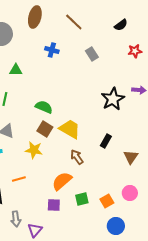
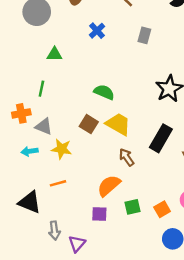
blue cross: (52, 50) -> (97, 31), turned 32
gray rectangle: (92, 54) -> (144, 35), turned 48
green semicircle: (44, 107) -> (104, 92), moved
black rectangle: (106, 141) -> (161, 138), size x1.6
yellow star: (34, 150) -> (62, 149), moved

